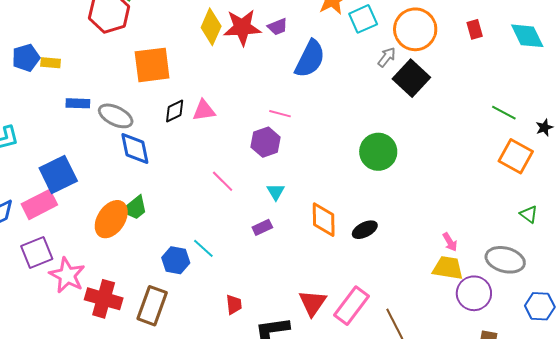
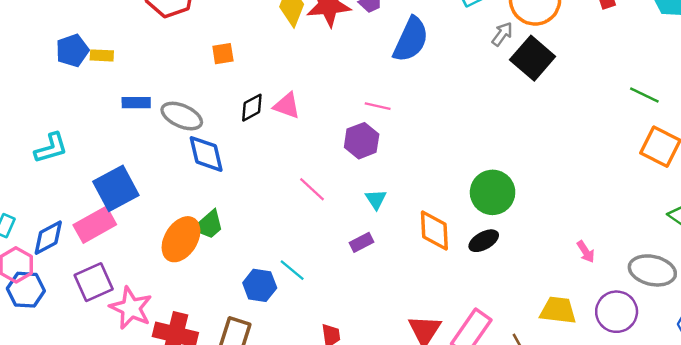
orange square: (152, 65) -> (223, 54), size x0.5
pink triangle: (204, 111) -> (287, 106), turned 30
green circle: (378, 152) -> (493, 192), moved
yellow trapezoid: (448, 268) -> (558, 310), moved

